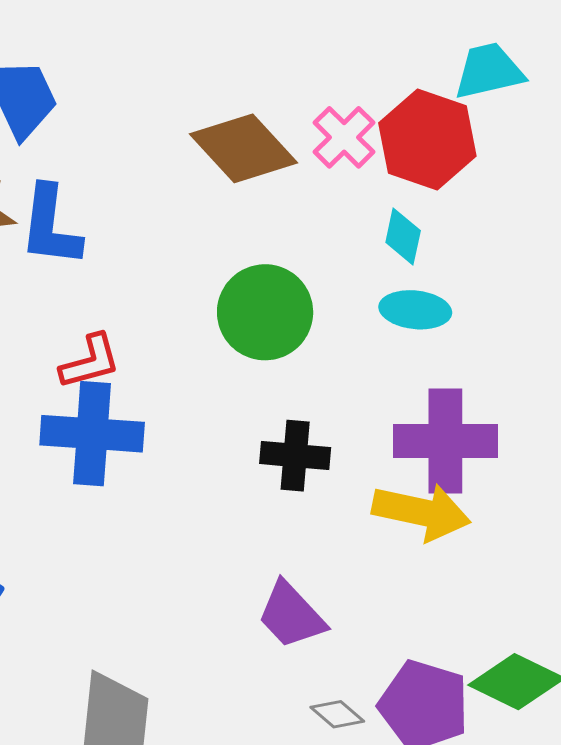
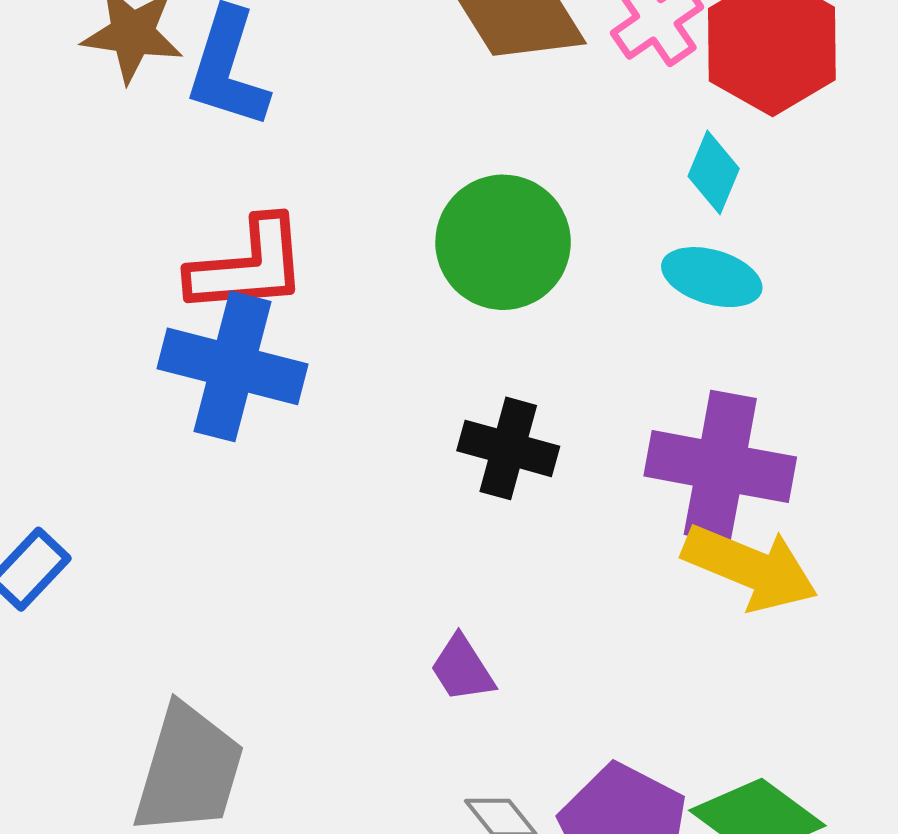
red L-shape: (90, 362) -> (248, 266), size x1.4
yellow arrow: (421, 512) -> (750, 568), moved
purple trapezoid: (291, 615) -> (462, 669), size x0.7

